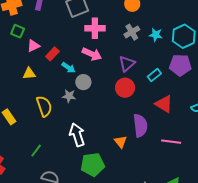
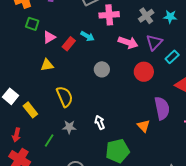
pink arrow: (92, 54) -> (128, 42), moved
purple triangle: (127, 64) -> (154, 42), moved
cyan arrow: (68, 68) -> (87, 36), moved
gray star: (69, 96) -> (69, 127), moved
white arrow: (77, 135) -> (100, 122), size x0.6
green line: (36, 151) -> (49, 141), moved

